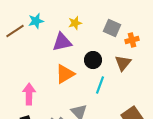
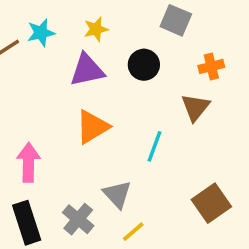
yellow star: (75, 23) -> (96, 29), moved
gray square: (112, 28) -> (176, 20), moved
black circle: (93, 60) -> (144, 65), moved

